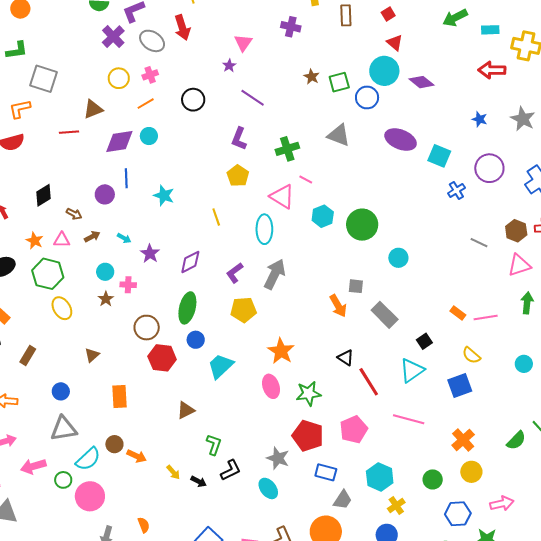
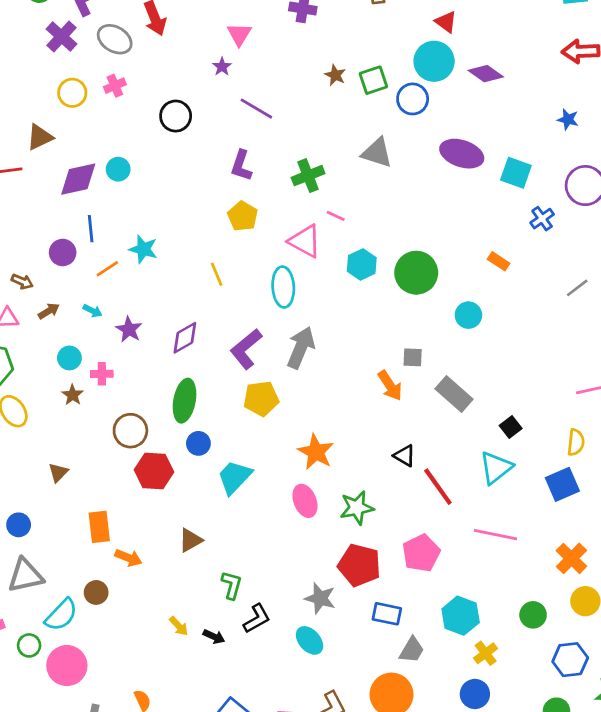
orange line: (146, 104) -> (107, 269), moved
gray line: (479, 243) -> (577, 288), turned -60
purple L-shape: (235, 273) -> (246, 349), size x1.4
orange rectangle: (458, 313) -> (499, 261), moved
yellow semicircle: (471, 355) -> (576, 442), turned -120
orange arrow: (137, 456) -> (128, 558), moved

